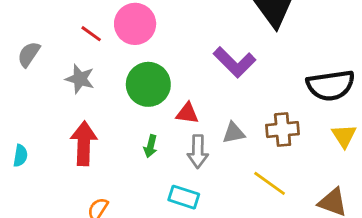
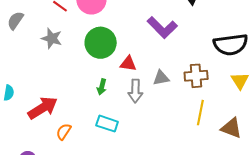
red arrow: (84, 143) -> (43, 108), moved, turned 56
yellow line: (270, 183) -> (200, 113), moved, turned 65
cyan rectangle: (184, 197) -> (107, 124), moved

